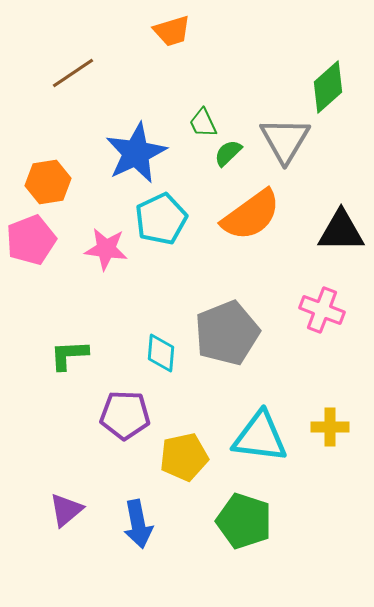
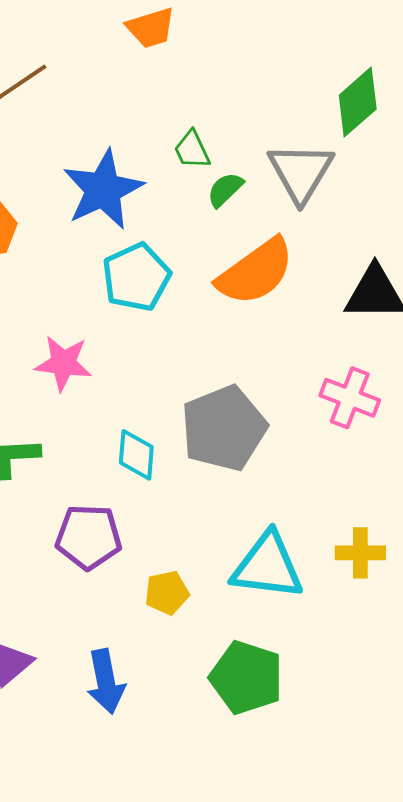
pink star: (106, 249) -> (63, 363), moved
yellow pentagon: (184, 457) -> (167, 593), size x0.7

